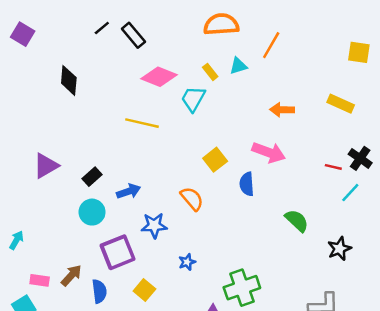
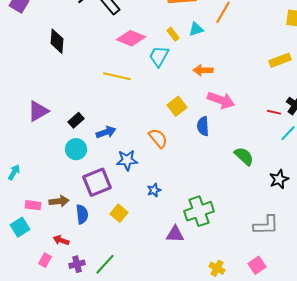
yellow rectangle: (341, 104) -> (280, 60), turned -45
orange arrow: (282, 110) -> (203, 70), moved
brown arrow: (71, 275) -> (59, 201), turned 42

